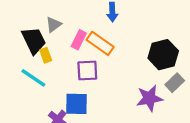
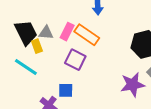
gray triangle: (54, 25) -> (46, 33), moved, turned 42
purple square: (87, 70) -> (75, 60), turned 30
blue square: (77, 104) -> (66, 90), size x0.7

